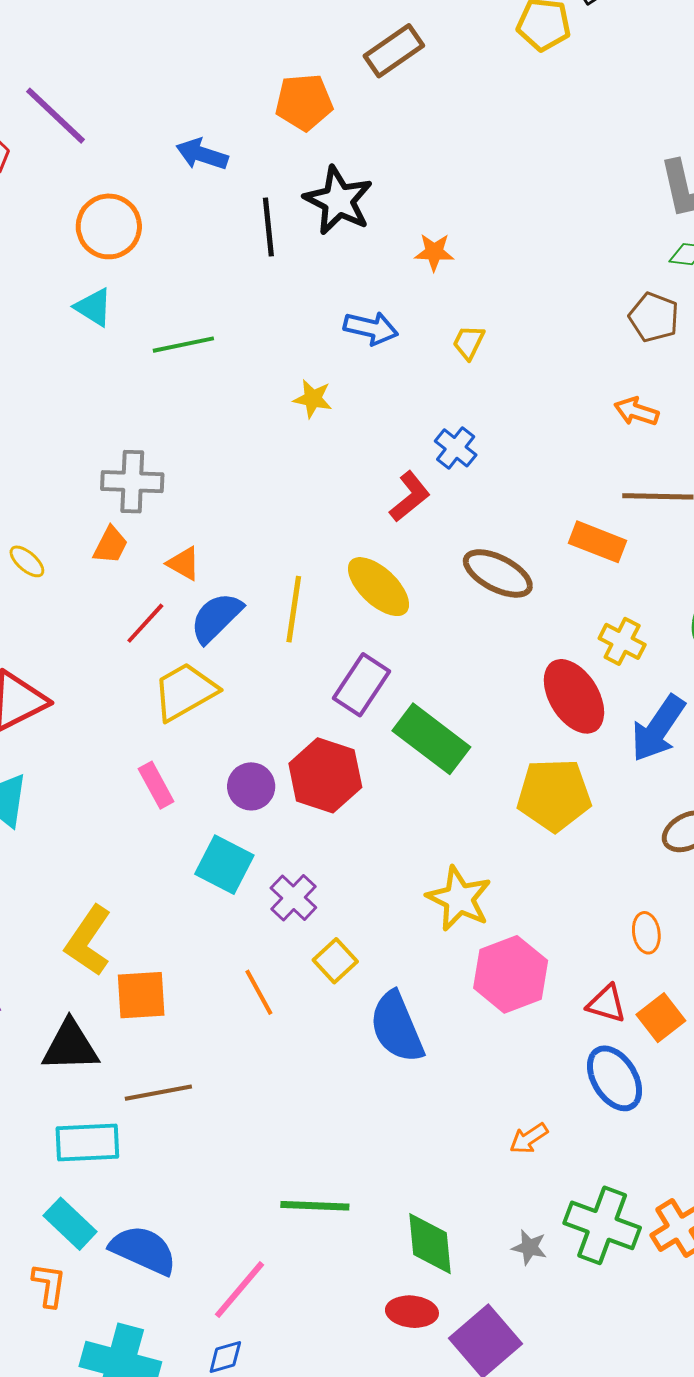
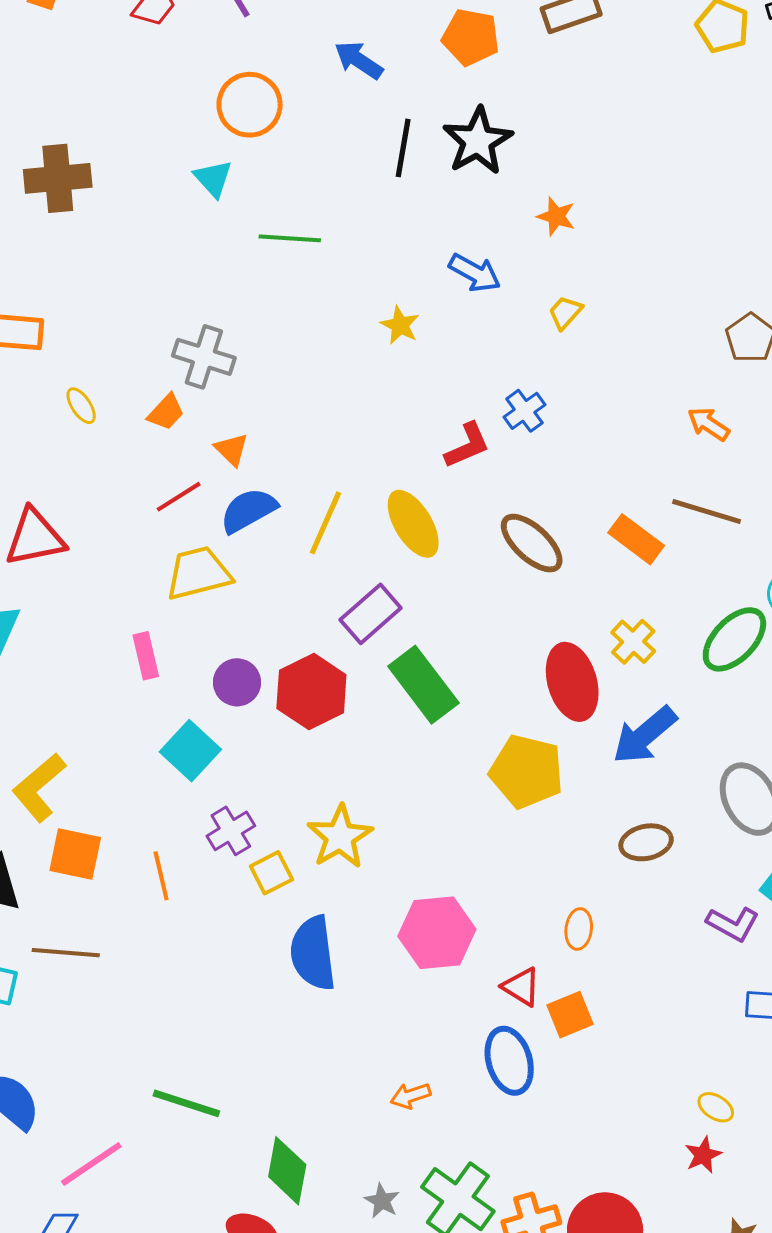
purple cross: (293, 898) -> (231, 831), moved
yellow star: (459, 899) -> (340, 837), moved
orange line: (259, 992) -> (161, 876), moved

